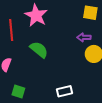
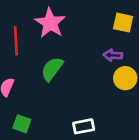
green semicircle: (39, 50) -> (52, 69), turned -96

